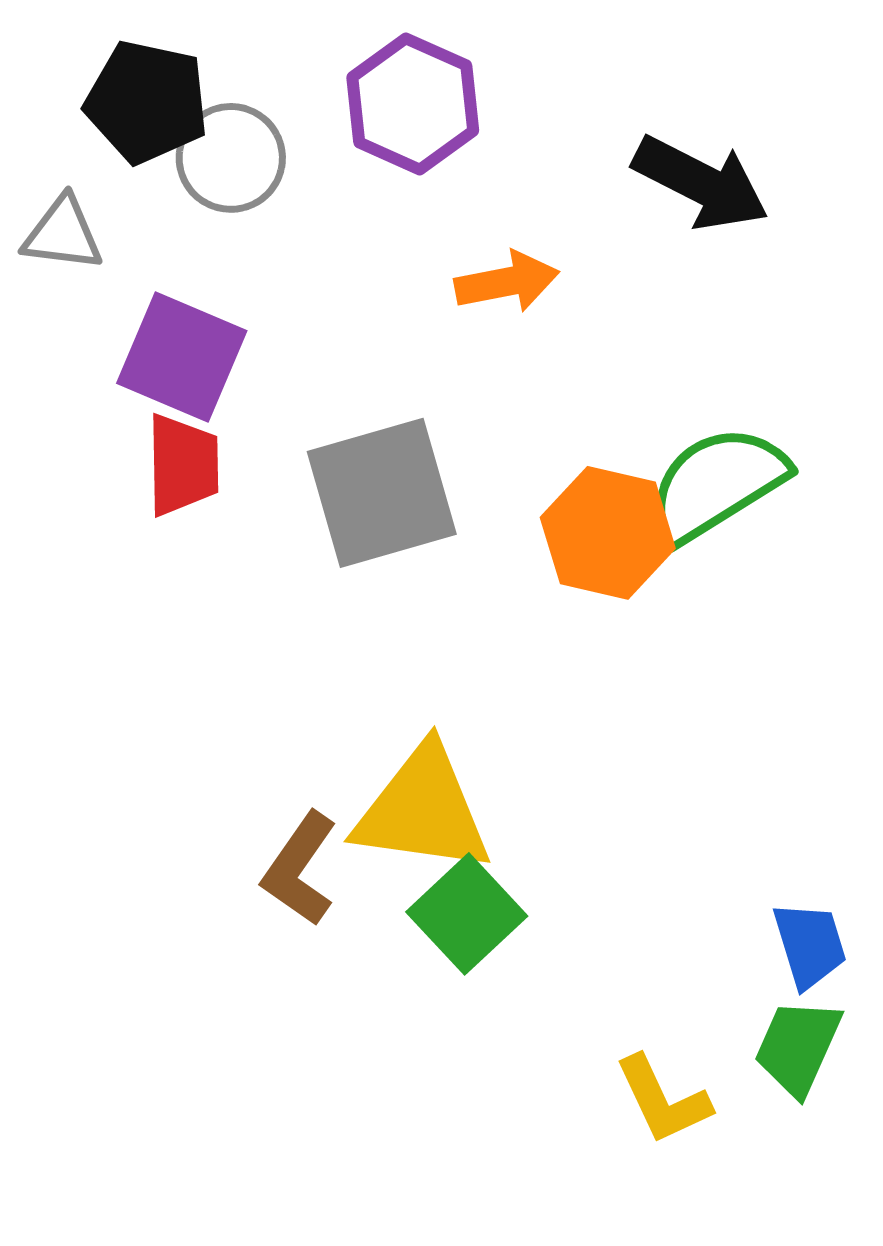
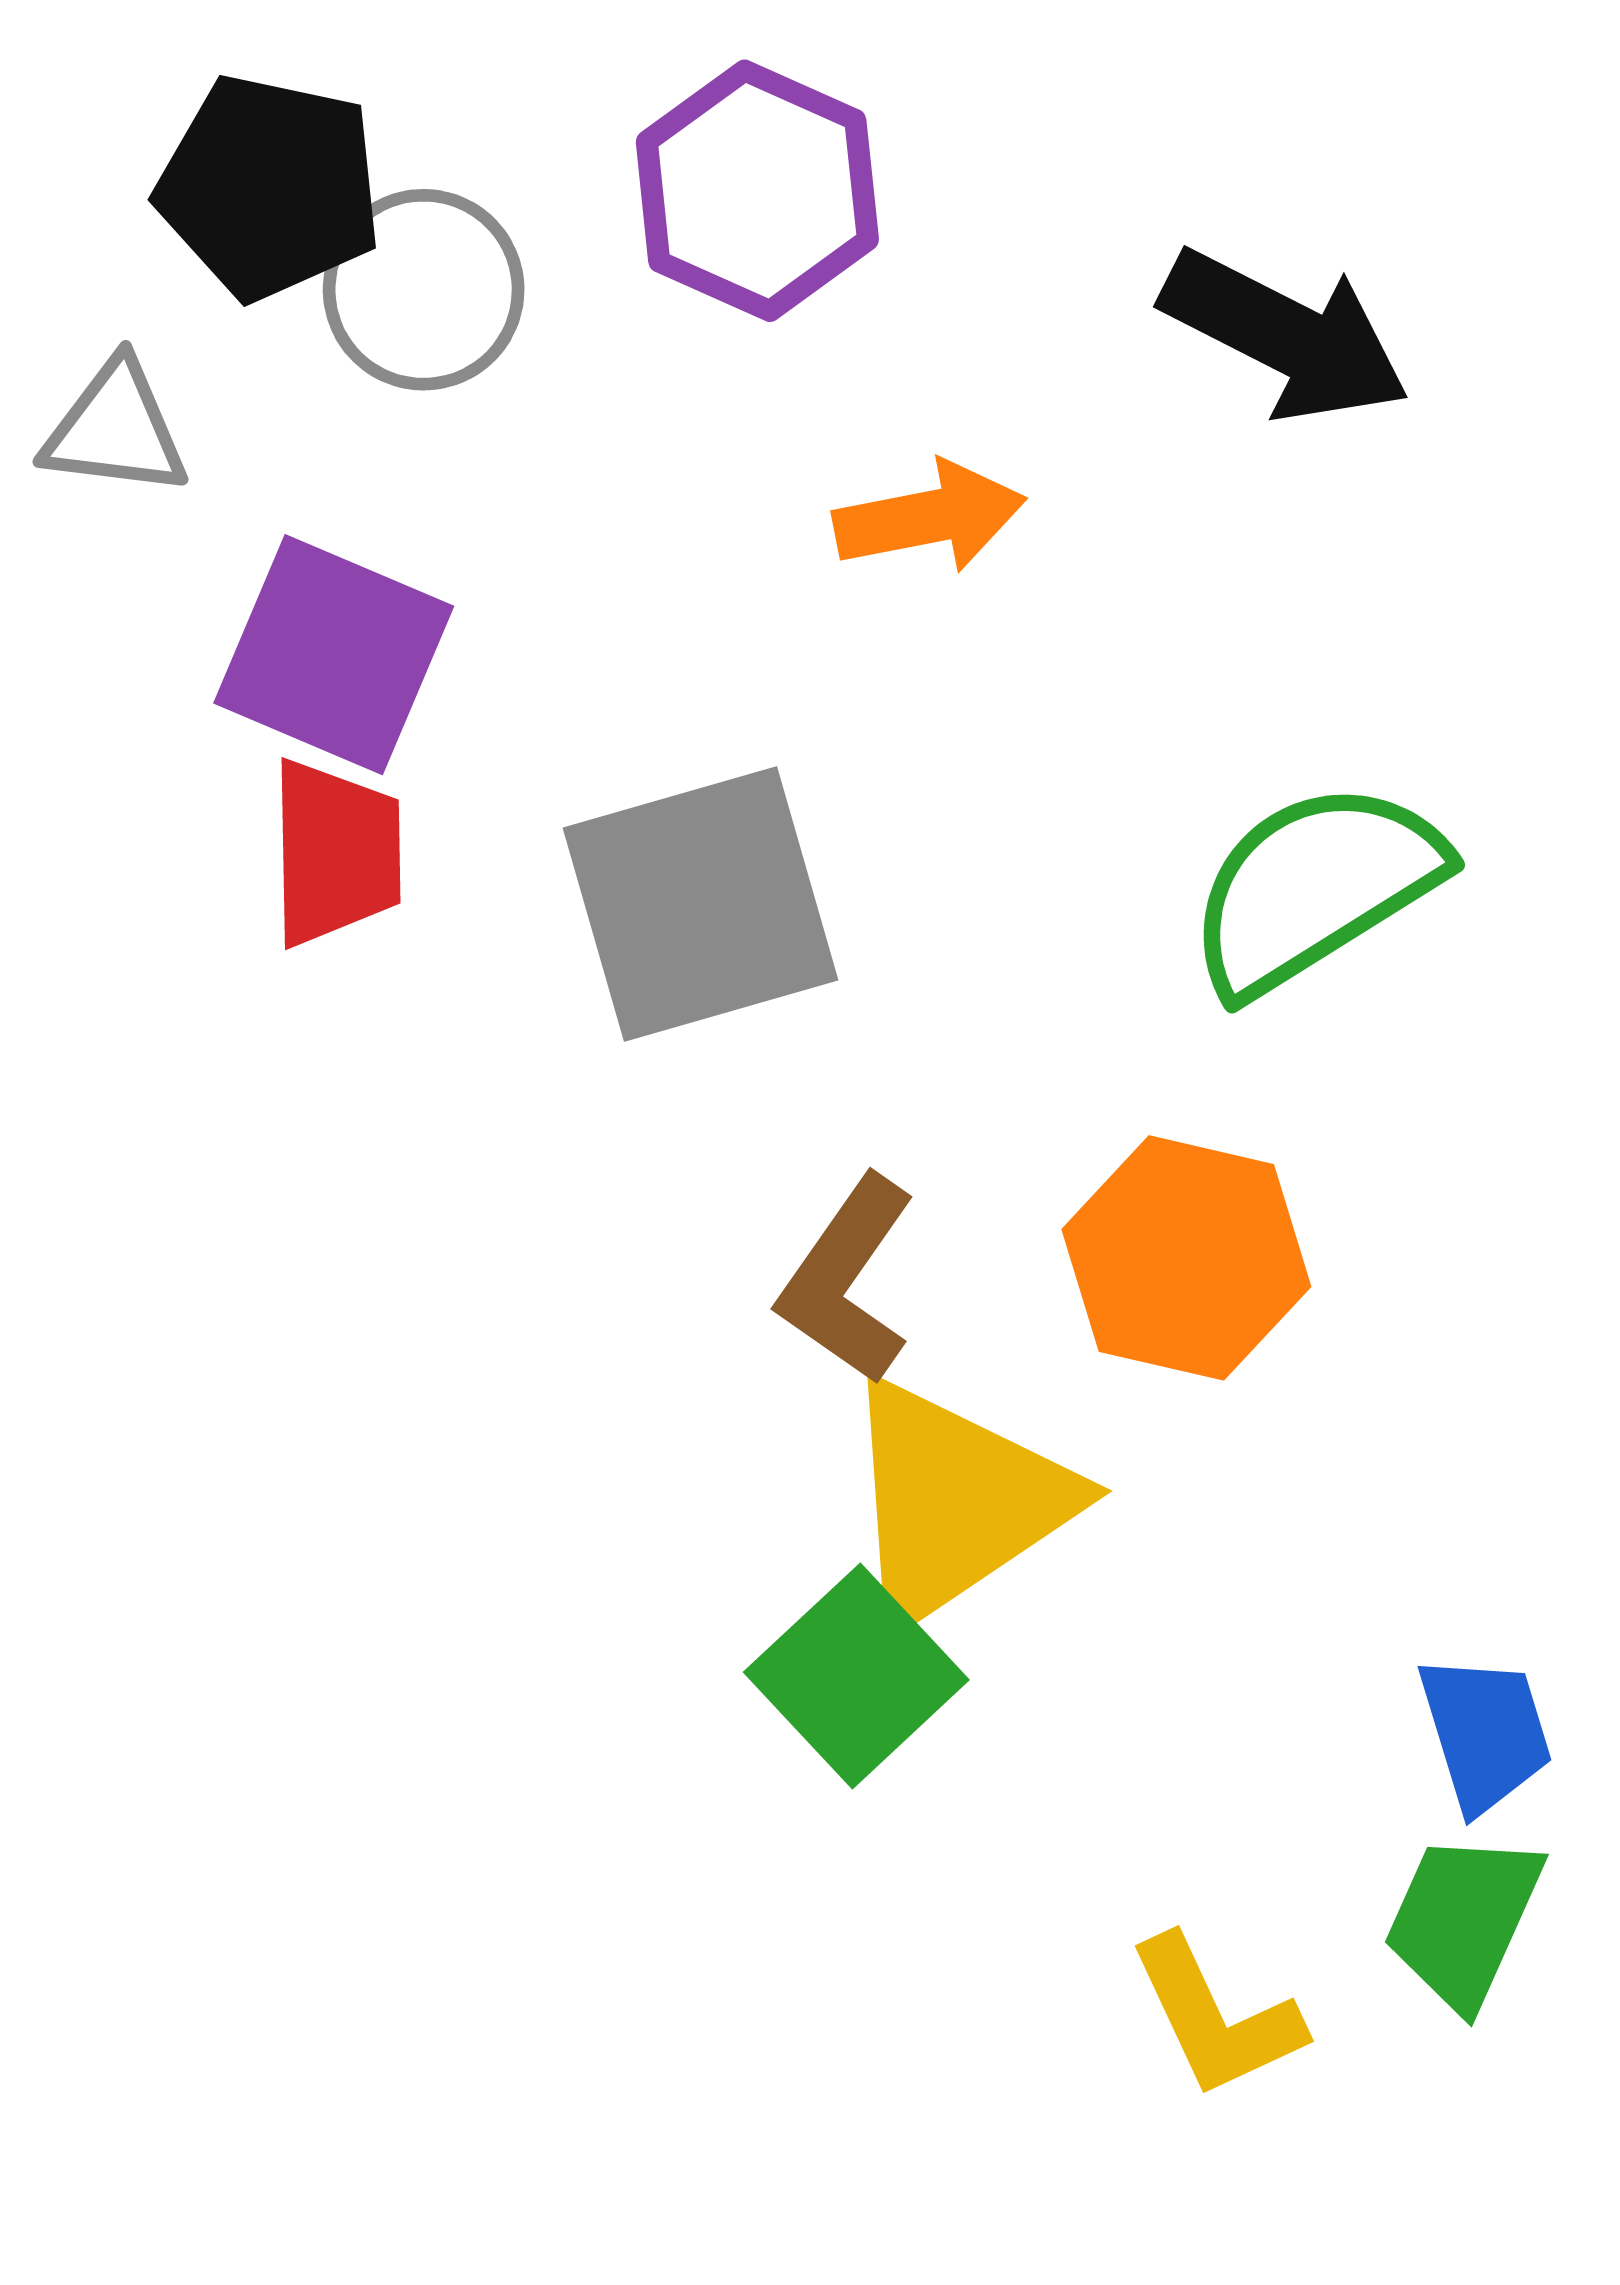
orange hexagon: (608, 533) -> (1186, 1258), moved
yellow triangle: (423, 810) -> (955, 1502), moved, turned -42
brown L-shape: (300, 869) -> (847, 1280), moved

